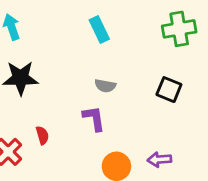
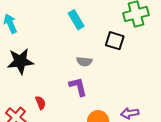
black square: (169, 90) -> (115, 41), moved

